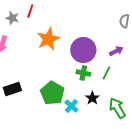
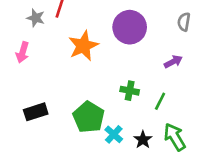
purple circle: (83, 50) -> (130, 27), moved
green line: (106, 73) -> (160, 101), moved
black star: (92, 98) -> (143, 140), moved

